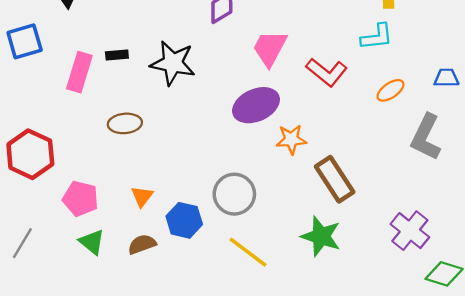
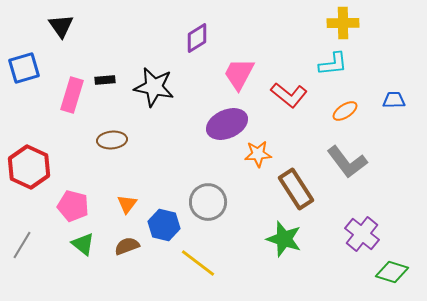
gray L-shape: (426, 137) -> (347, 162), moved, turned -63
yellow line: (248, 252) -> (198, 263), moved

